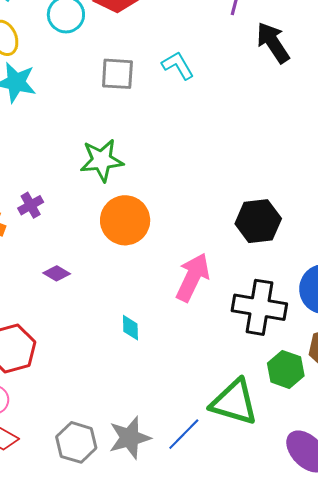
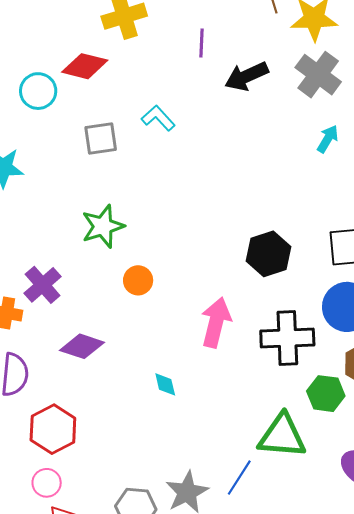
black arrow: (273, 43) -> (246, 76), turned -69
purple cross: (31, 205) -> (43, 285), size x1.5
orange circle: (125, 220) -> (138, 280), size x0.6
purple diamond: (57, 273) -> (82, 346), size x1.6

